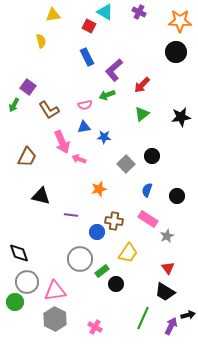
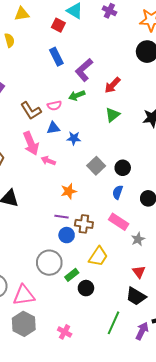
brown L-shape: (49, 110) -> (31, 111), moved
black circle: (152, 156) -> (123, 168), moved
purple line: (71, 215) -> (61, 217), moved

